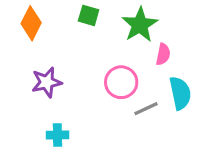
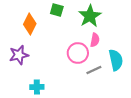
orange diamond: (31, 23) -> (30, 24), moved
pink semicircle: (163, 54) -> (95, 40), moved
purple star: (47, 82) -> (19, 55), moved

